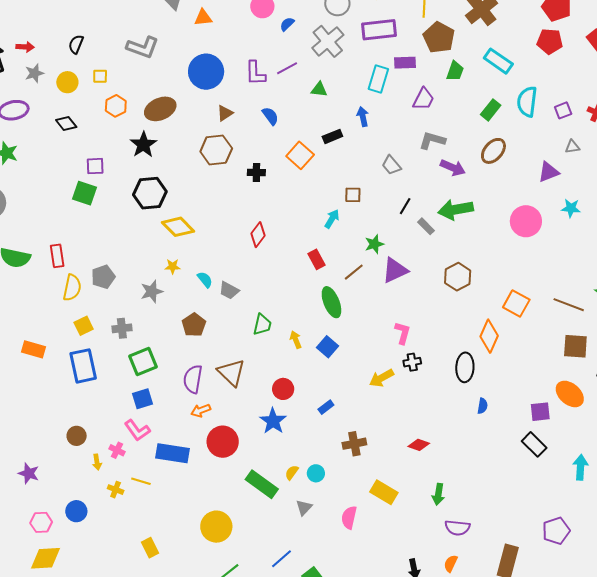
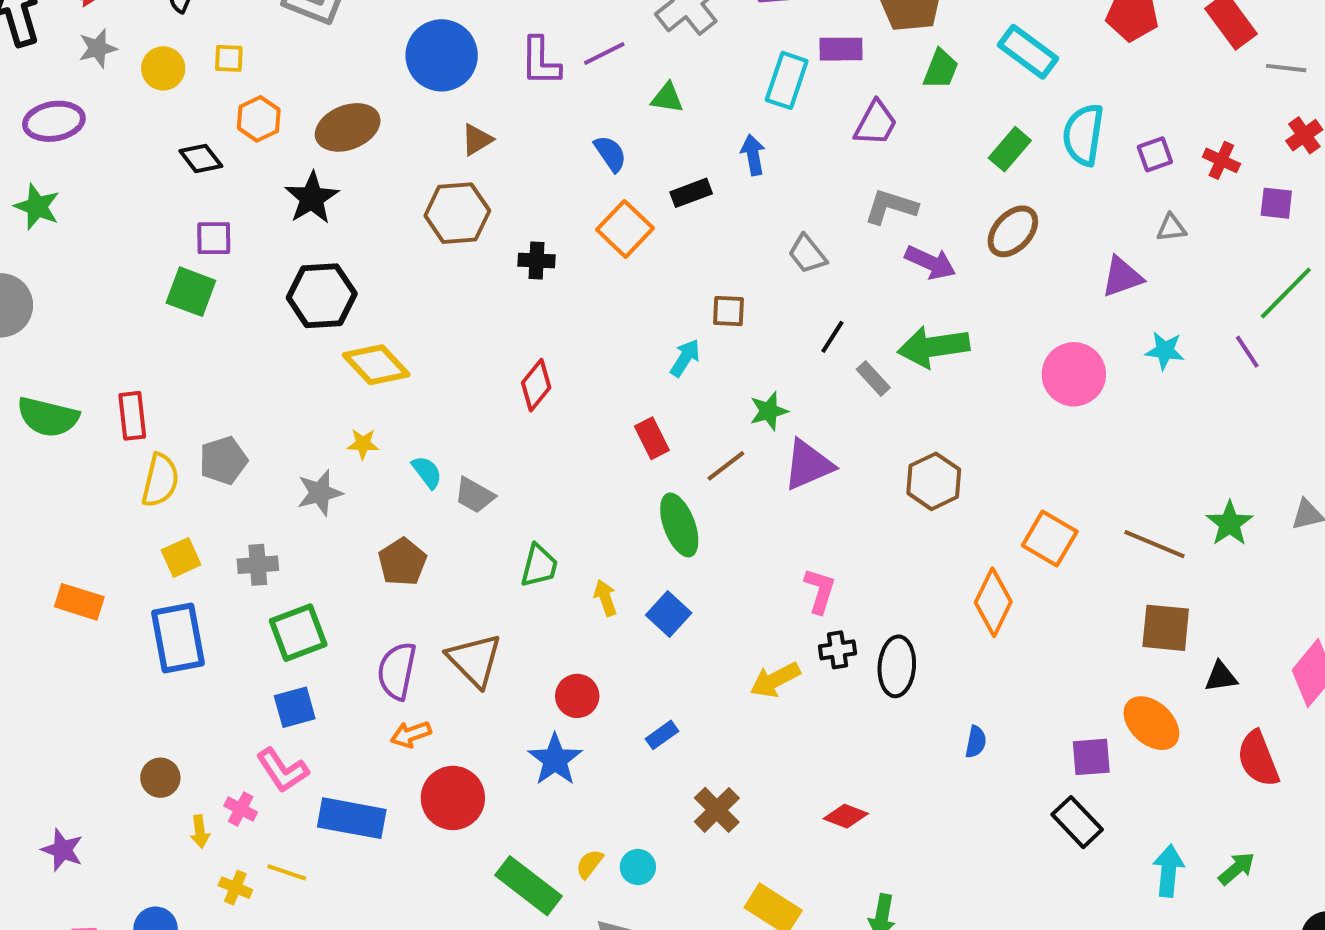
blue semicircle: (270, 116) -> (610, 154), moved
black diamond: (66, 124) -> (201, 159), moved
black ellipse: (465, 367) -> (897, 666), moved
brown cross: (354, 444) -> (717, 810), turned -35

